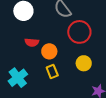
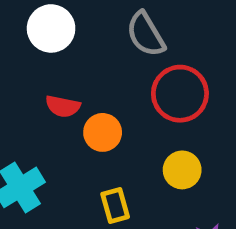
yellow rectangle: (52, 72) -> (115, 205), moved

